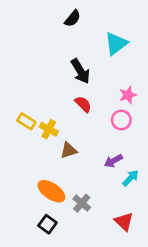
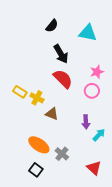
black semicircle: (73, 18) -> (52, 26), moved
cyan triangle: (116, 44) -> (88, 33), turned 48
red semicircle: (83, 104) -> (63, 79), size x1.5
brown triangle: (69, 150) -> (52, 114), turned 40
purple arrow: (113, 161) -> (86, 122), turned -64

